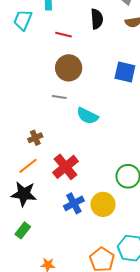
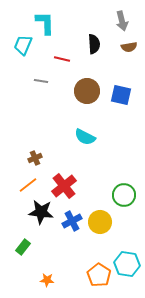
brown circle: (69, 68) -> (87, 91), moved
gray line: (59, 97) -> (41, 81), moved
black star: (24, 194) -> (41, 212), moved

